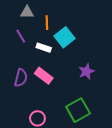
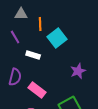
white rectangle: (44, 48) -> (33, 55), moved
pink rectangle: (44, 76) -> (37, 90), moved

